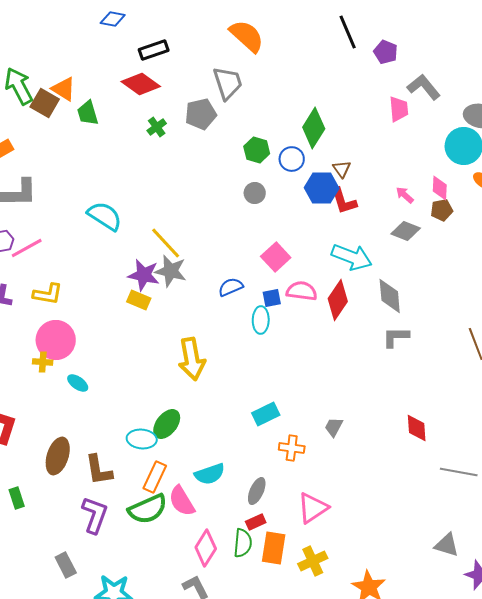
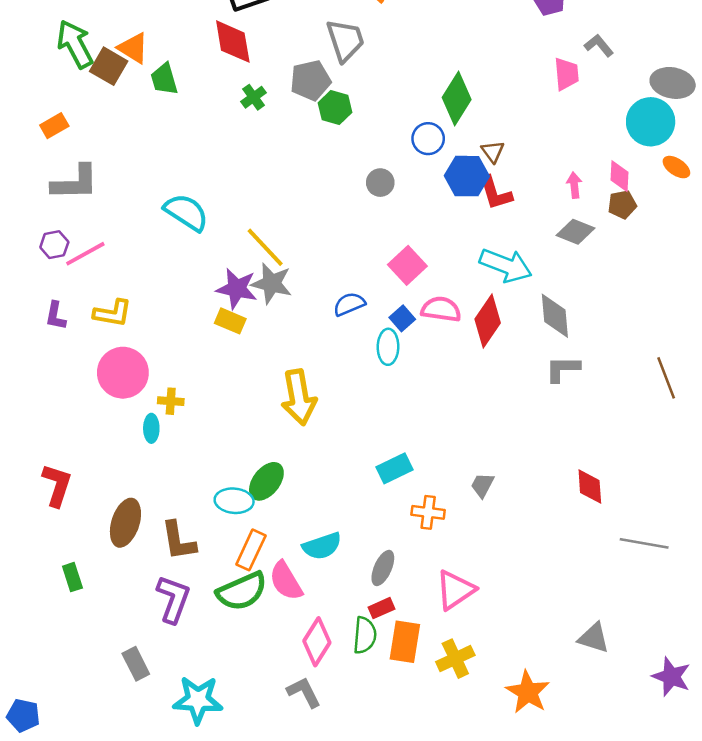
red diamond: (141, 84) -> (233, 42), turned 45
gray L-shape: (424, 87) -> (599, 45), size x0.7
green hexagon: (257, 150) -> (335, 108), moved
pink arrow: (405, 195) -> (574, 185), turned 42
blue square: (272, 298) -> (402, 318), turned -30
yellow cross: (43, 362) -> (171, 401), moved
cyan ellipse: (78, 383) -> (151, 428), turned 55
gray triangle: (447, 545) -> (594, 638), moved

